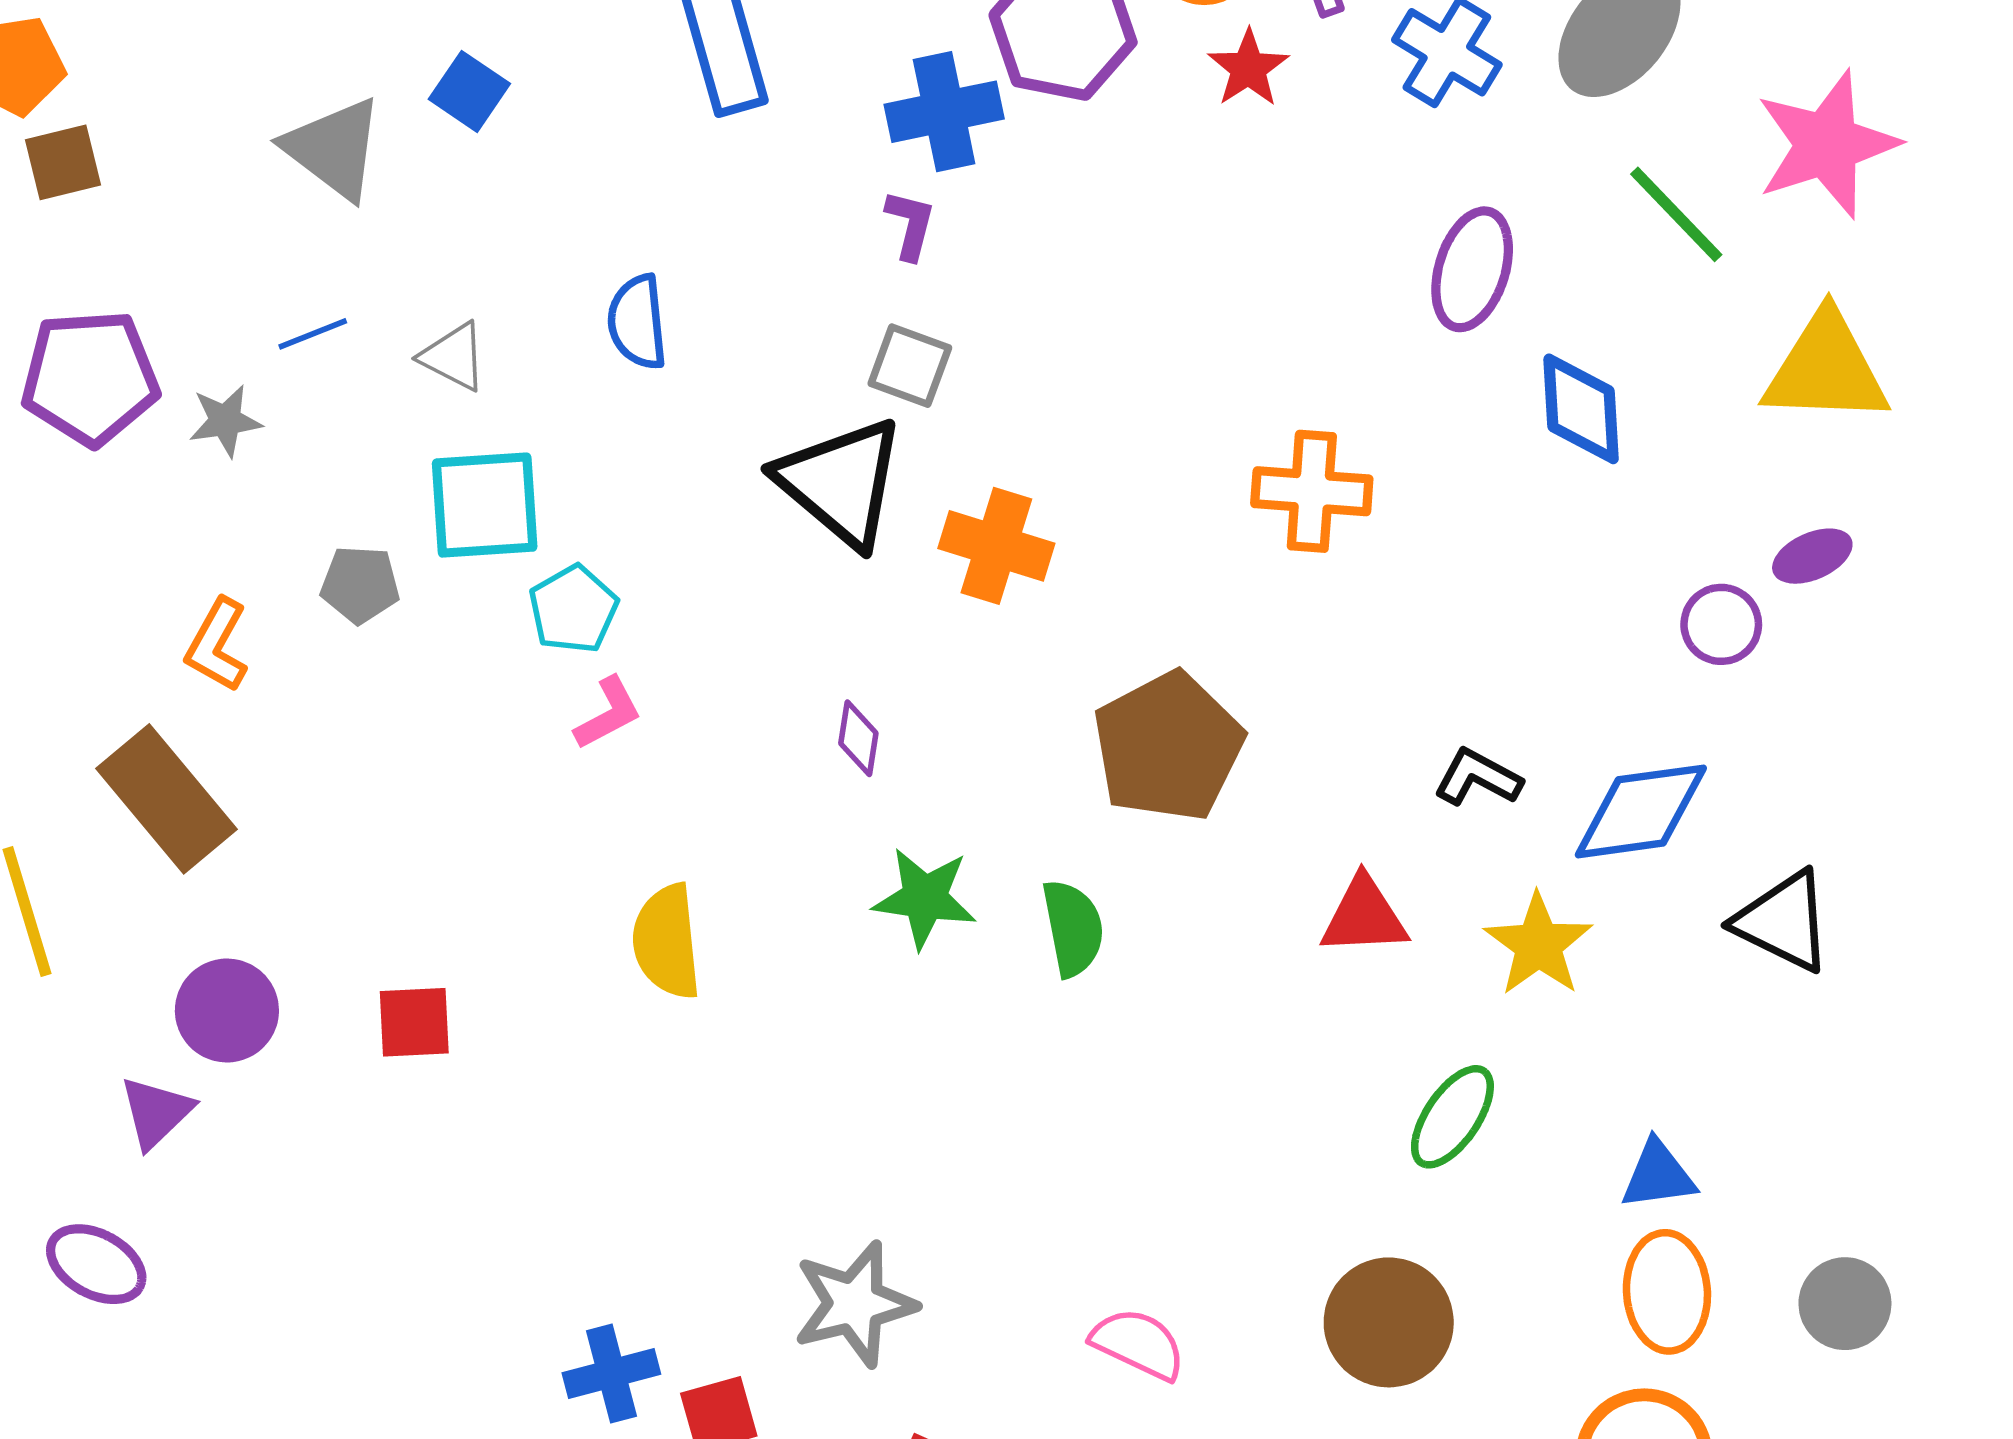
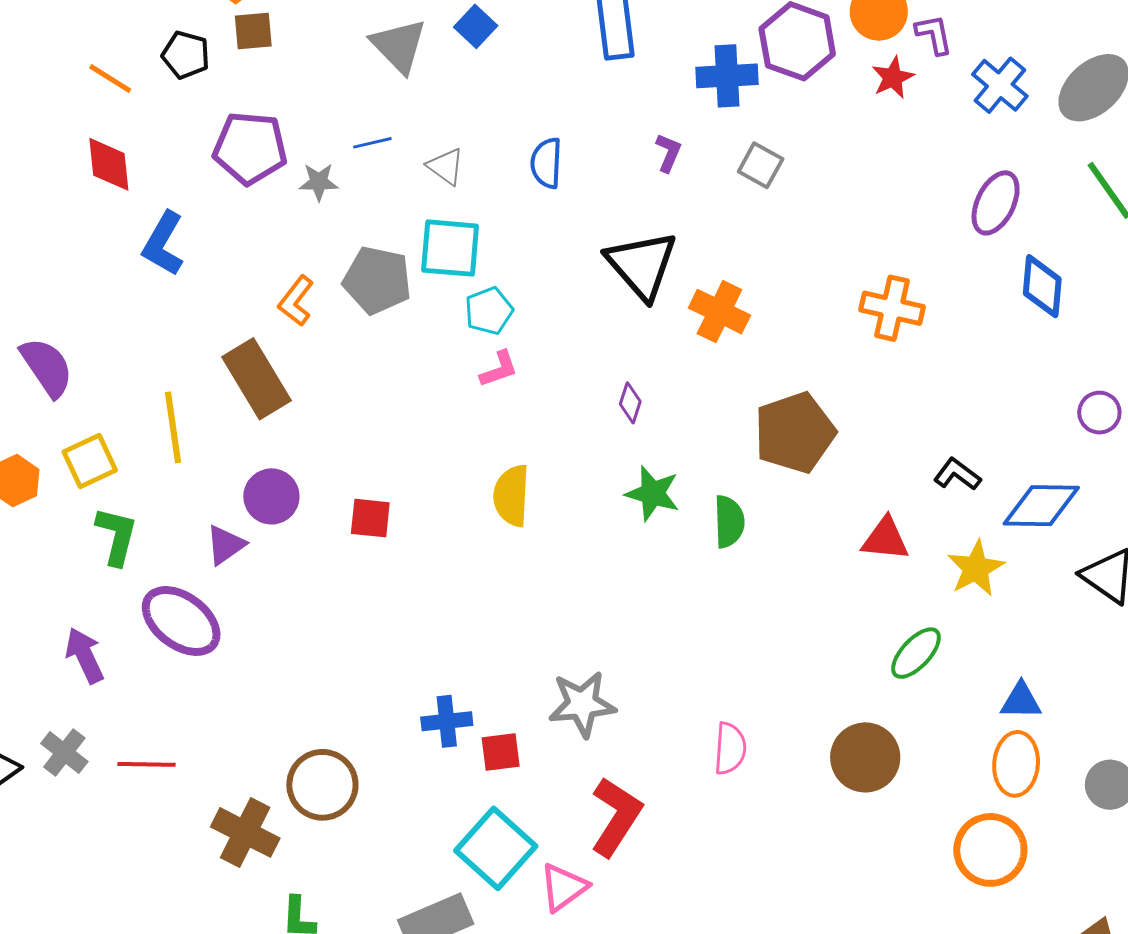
purple L-shape: (910, 225) -> (668, 153), moved
gray square: (910, 366) -> (761, 165), moved
gray pentagon: (360, 584) -> (377, 280), size x1.6
purple ellipse: (96, 1264) -> (181, 621), size x1.5
pink semicircle: (1138, 1344) -> (730, 748), turned 60

